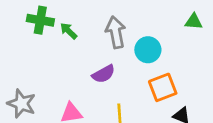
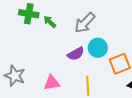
gray arrow: (116, 32) -> (85, 23), turned -125
cyan circle: (148, 50) -> (98, 48), moved

